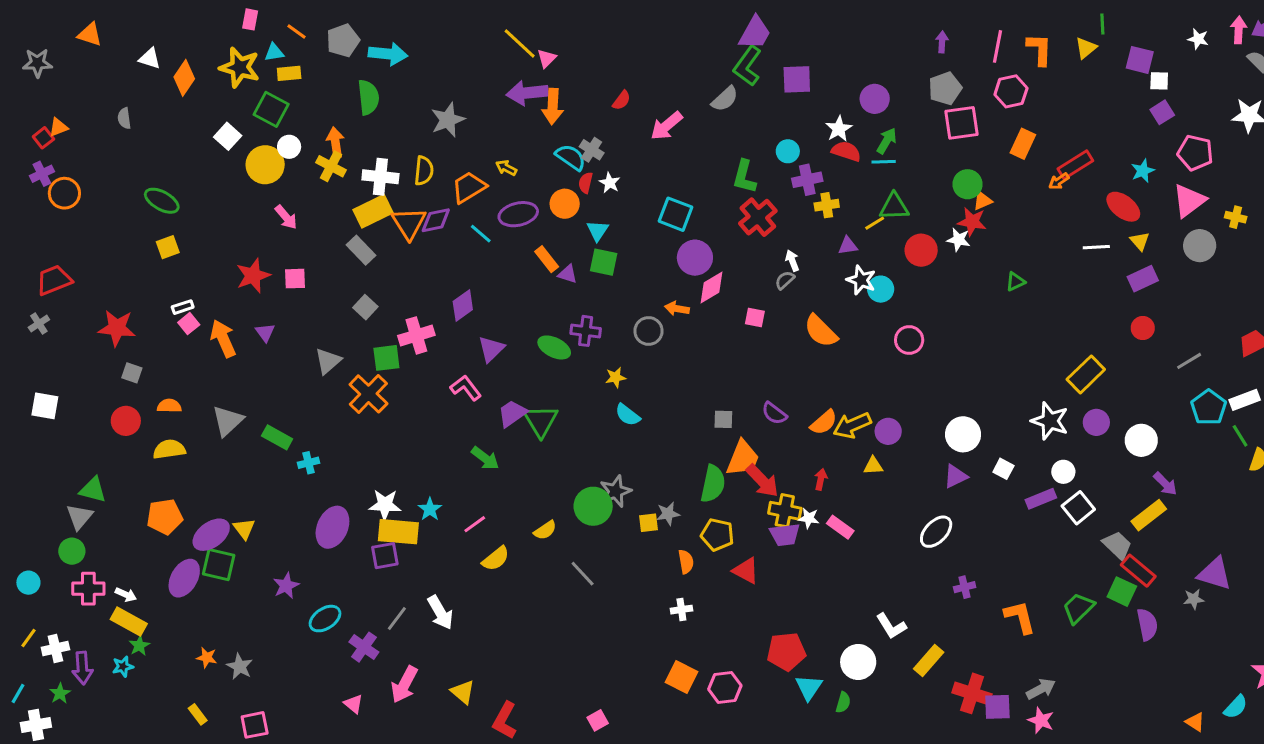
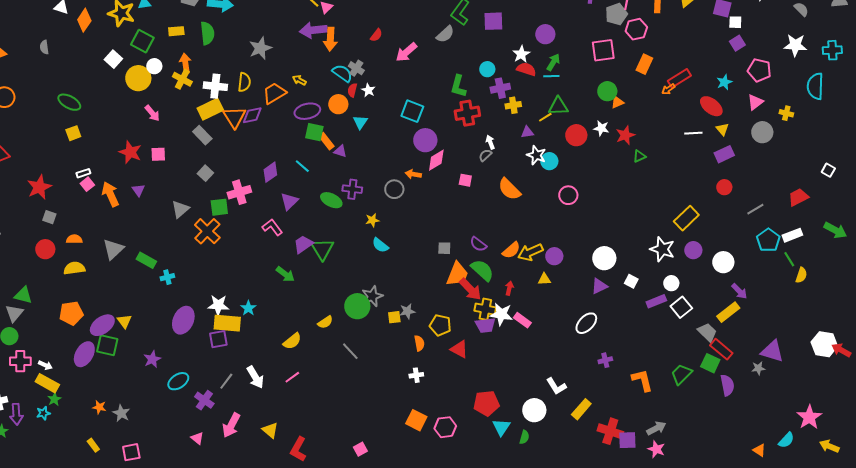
yellow rectangle: (289, 73) -> (176, 31), moved
gray pentagon: (945, 88) -> (616, 14), moved
pink triangle: (1189, 201) -> (755, 102), size x0.7
red cross: (758, 217) -> (467, 113), turned 30
red star: (972, 222) -> (625, 135), moved, turned -30
cyan line: (481, 234) -> (302, 166), moved
green square: (604, 262) -> (314, 132), moved
red star: (253, 276) -> (130, 152), turned -30
red star: (117, 328) -> (39, 187), turned -30
green semicircle: (713, 484) -> (482, 270), moved, turned -60
white star: (809, 518) -> (501, 314), size x1.6
pink line: (475, 524) -> (292, 377), moved

